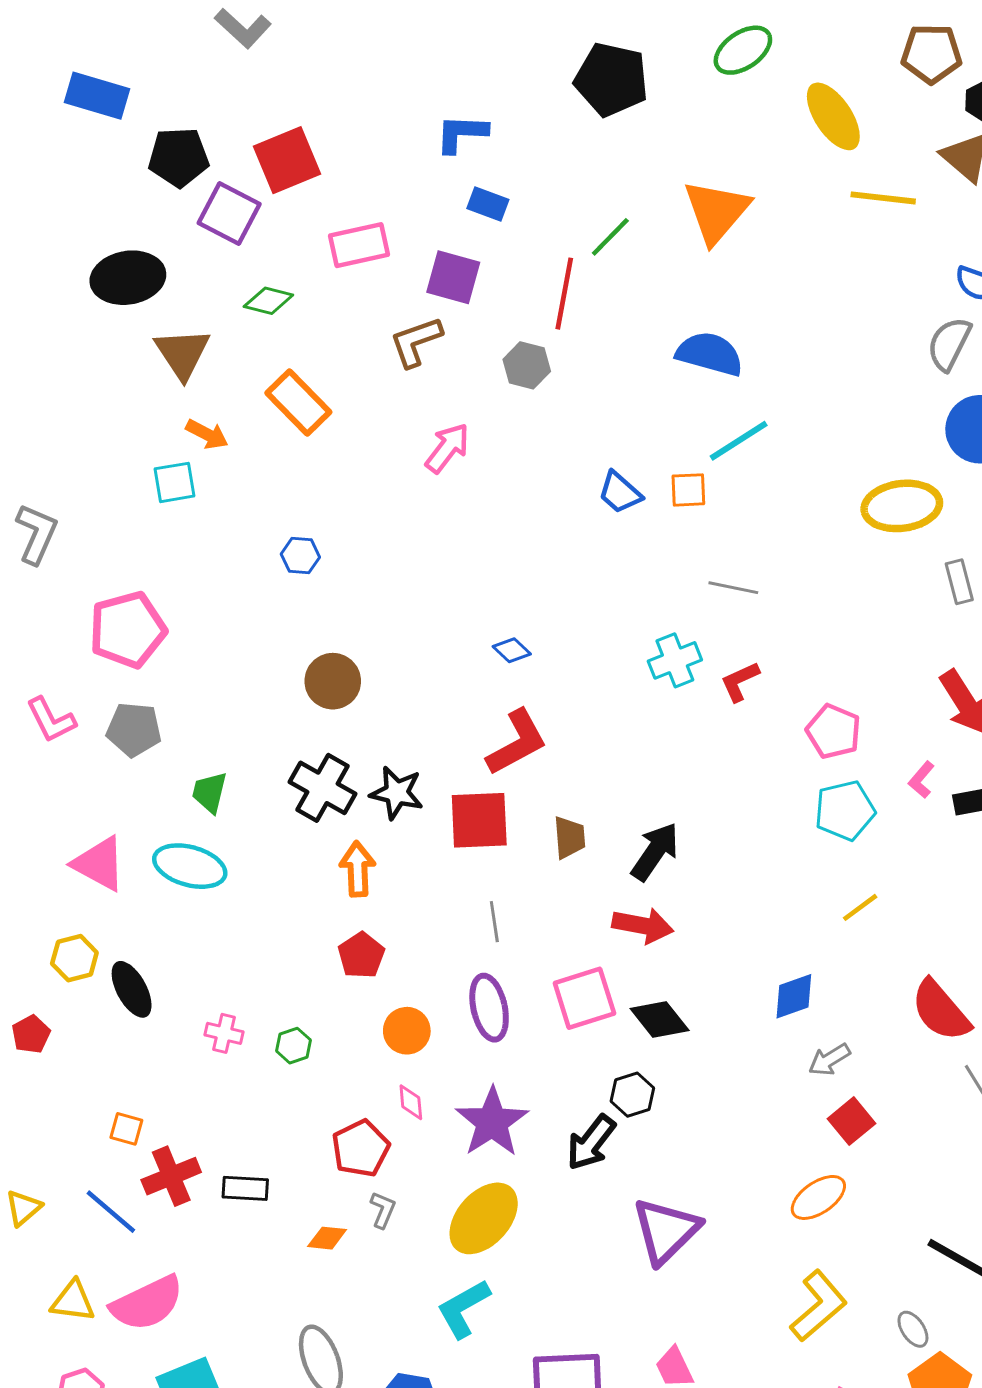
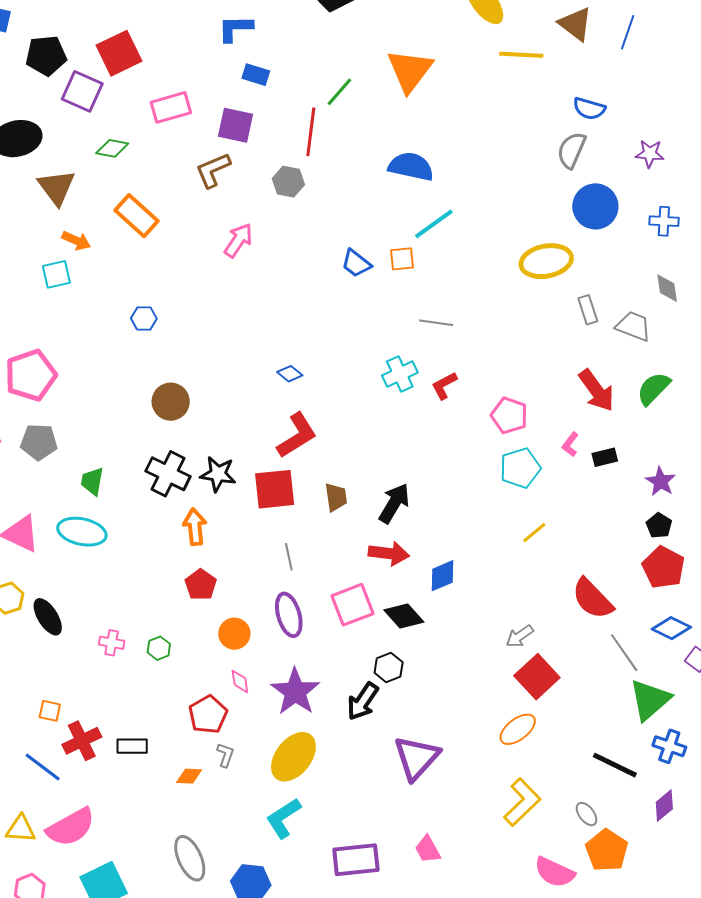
blue diamond: (794, 996) -> (443, 576), moved
red square: (852, 1121) -> (537, 677), size x1.4

